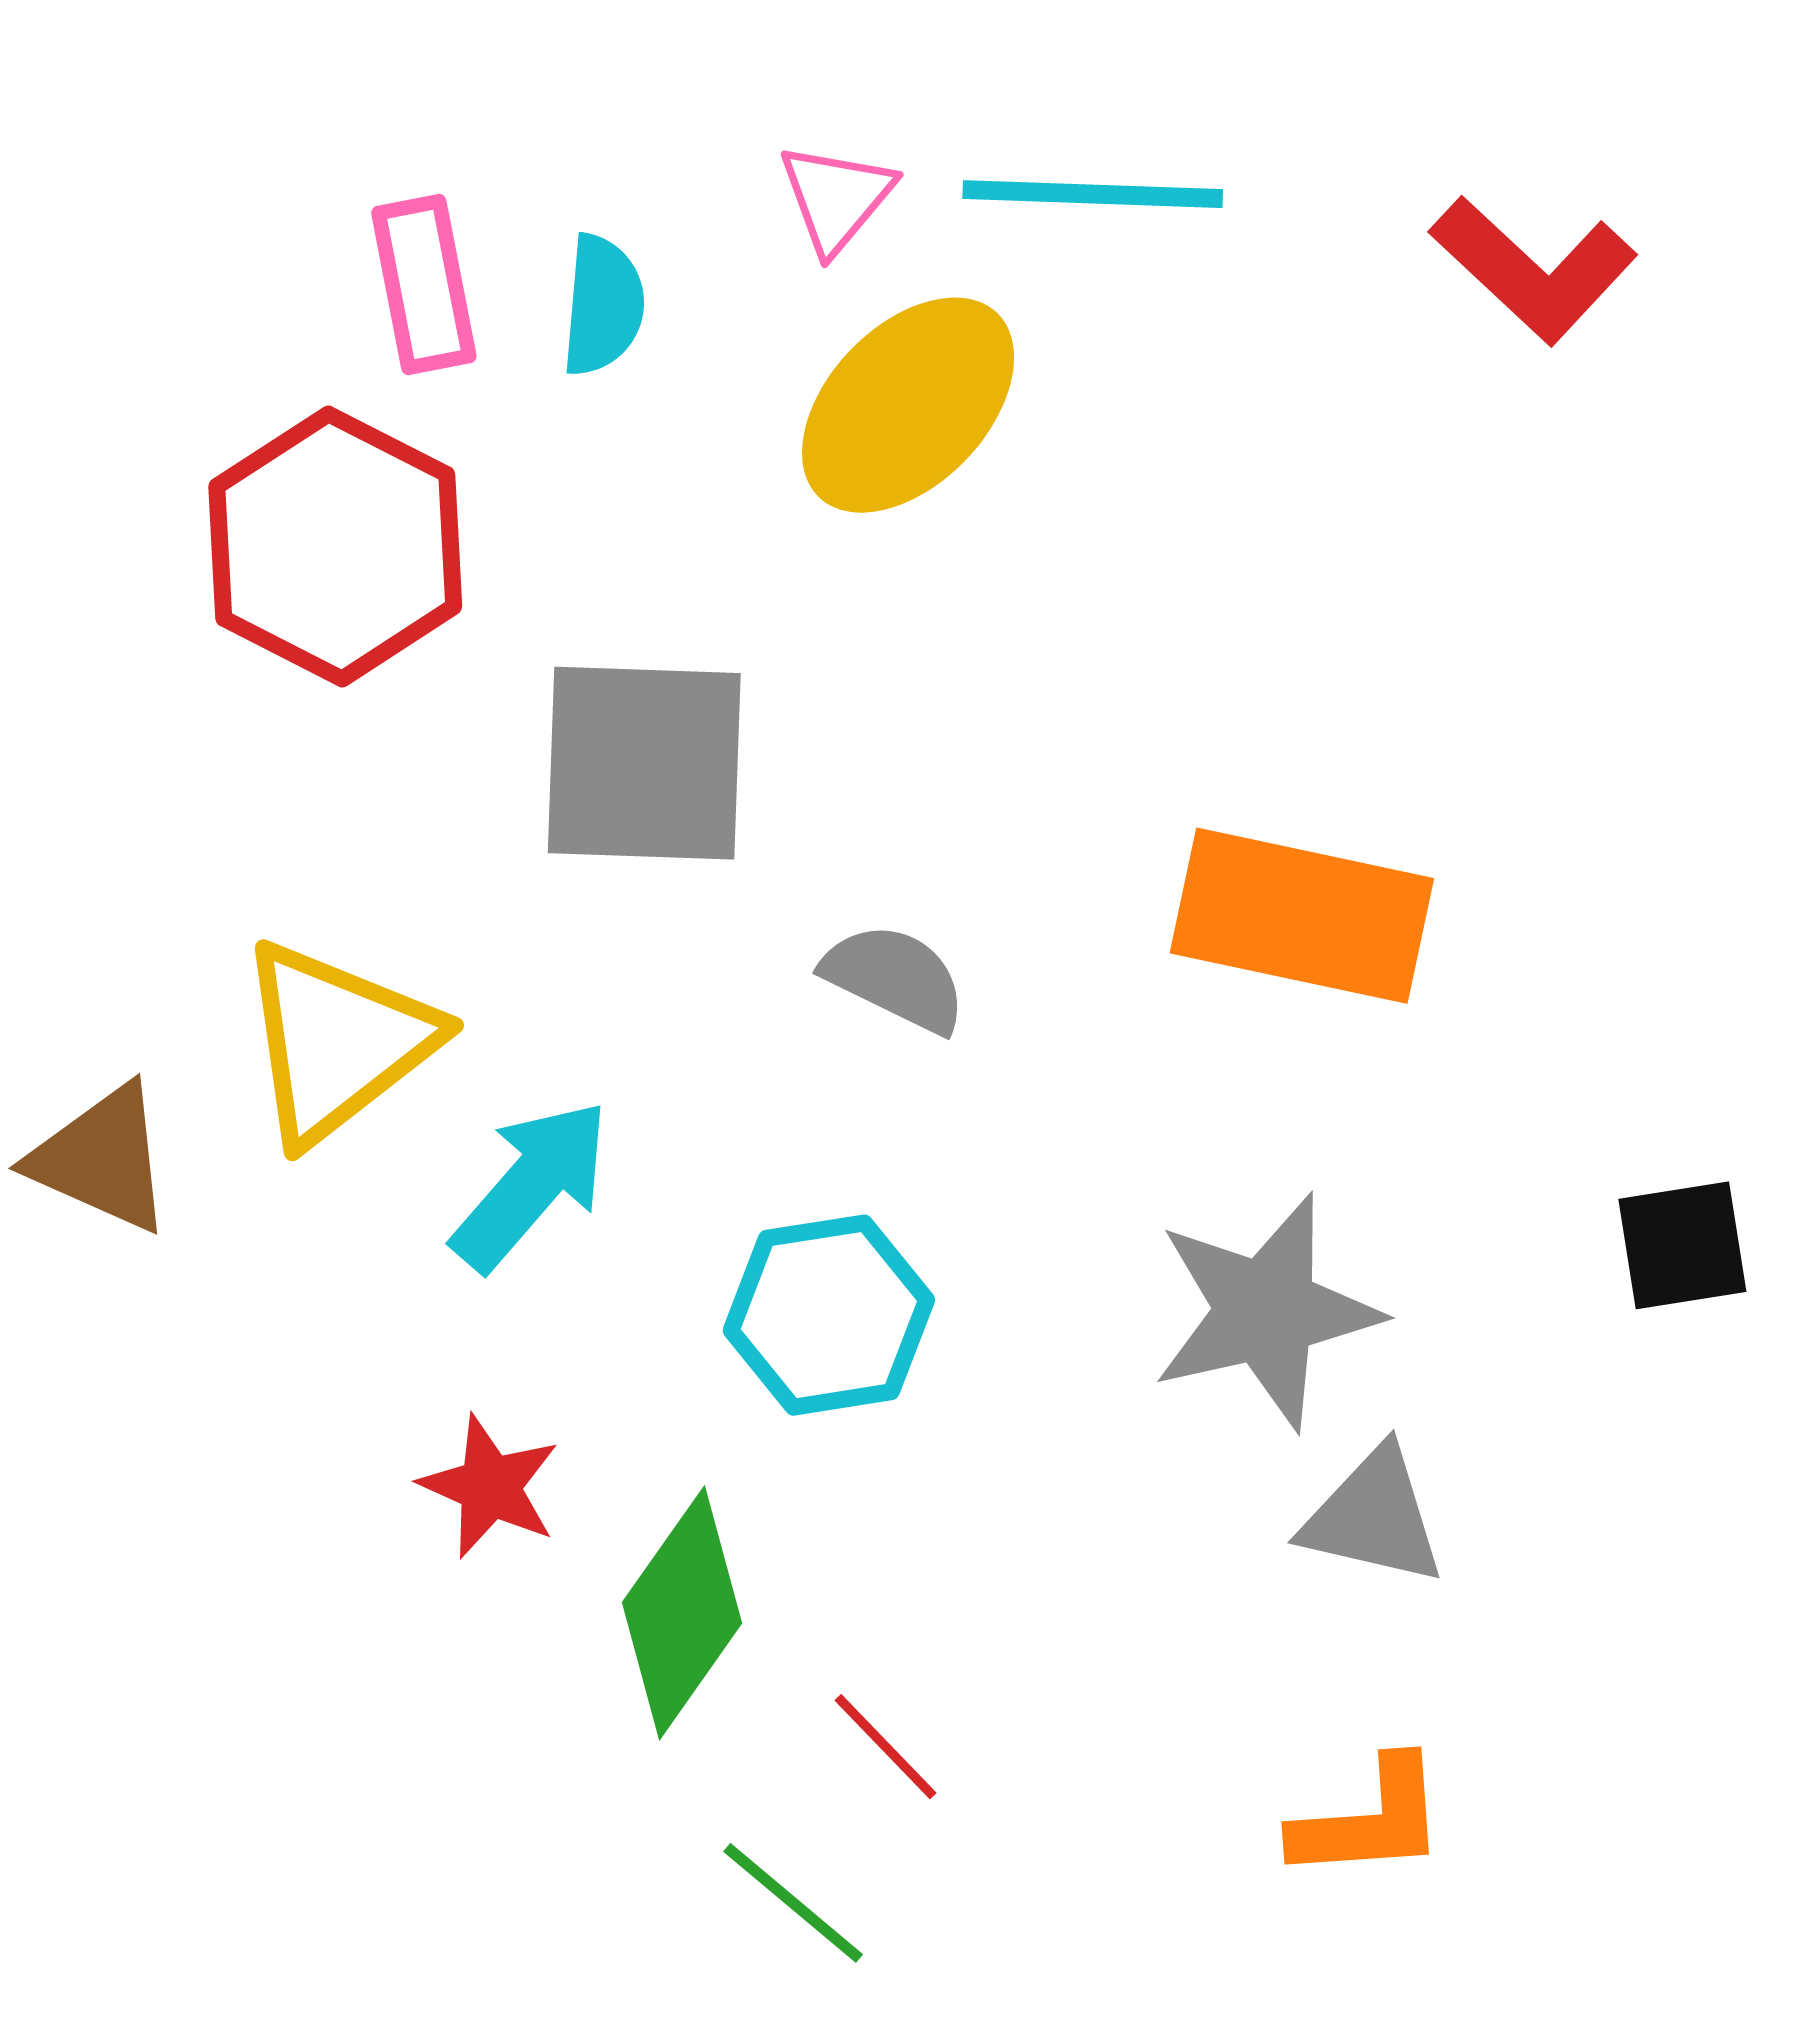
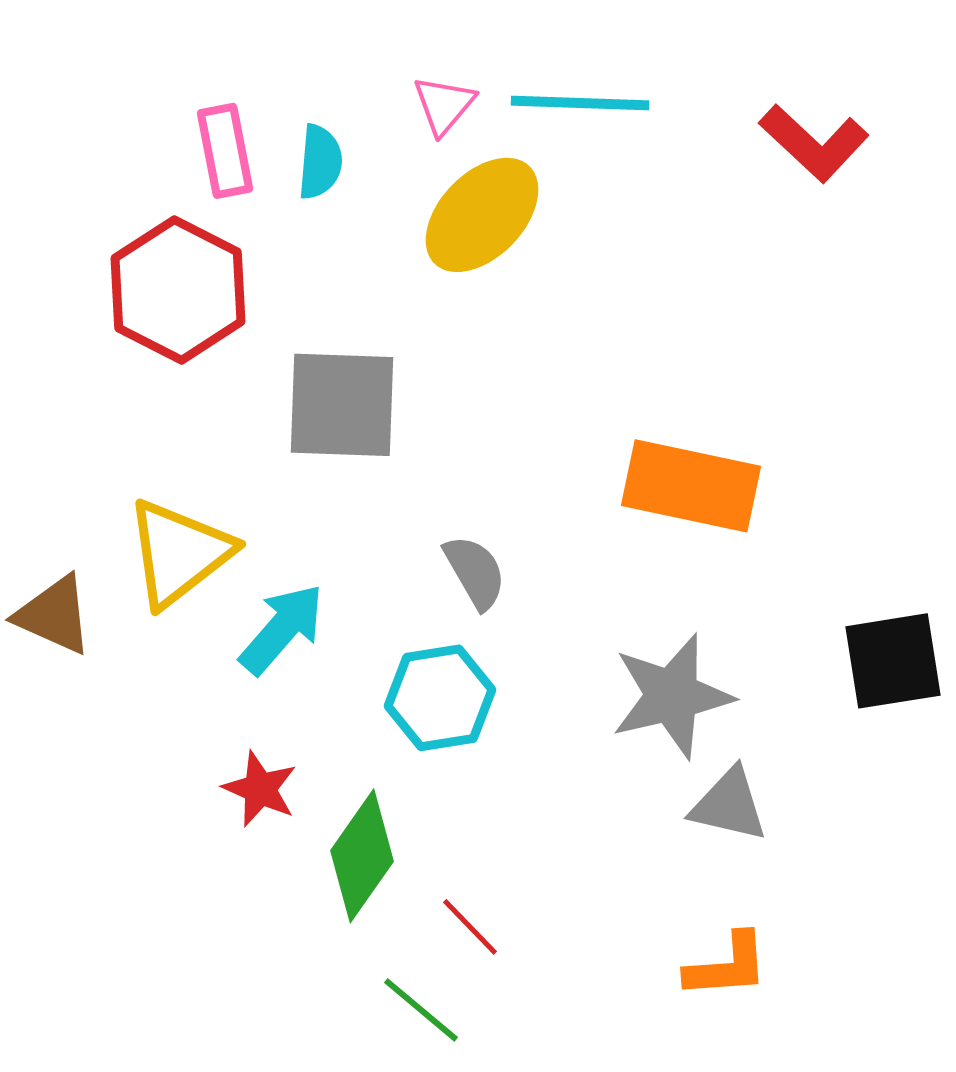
gray semicircle: (895, 978) -> (475, 572), moved, turned 34
black square: (1682, 1245) -> (893, 661), size x1.4

